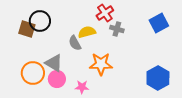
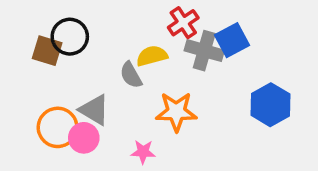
blue square: (159, 23) -> (232, 40), moved
gray cross: (117, 29) -> (204, 51), size x1.5
blue hexagon: (158, 78) -> (271, 105), moved
pink circle: (57, 79) -> (84, 138), moved

